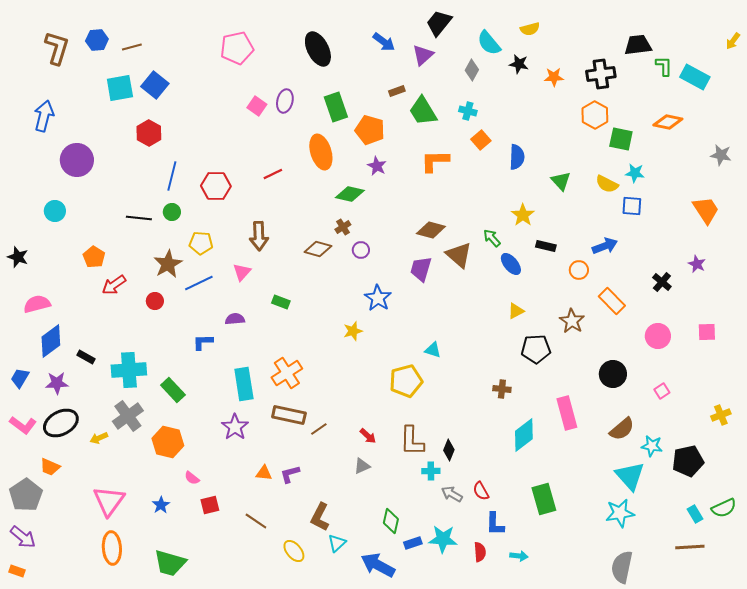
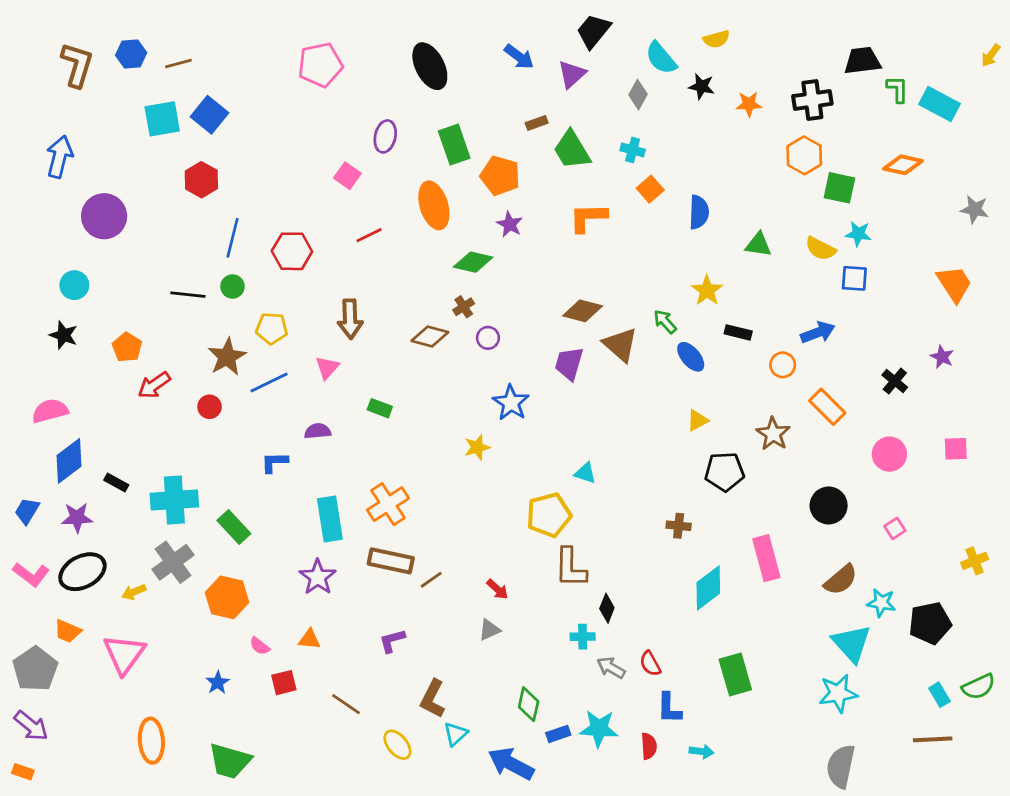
pink square: (257, 106) -> (347, 176), moved
green triangle: (561, 181) -> (758, 245), turned -40
black star: (18, 257) -> (64, 335), moved
brown L-shape: (412, 441) -> (570, 568), moved
orange triangle: (264, 473) -> (310, 639), moved
pink triangle: (109, 501) -> (124, 654), moved

